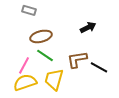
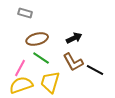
black arrow: (88, 27) -> (74, 38), moved
brown L-shape: (77, 59) -> (73, 62), turned -110

